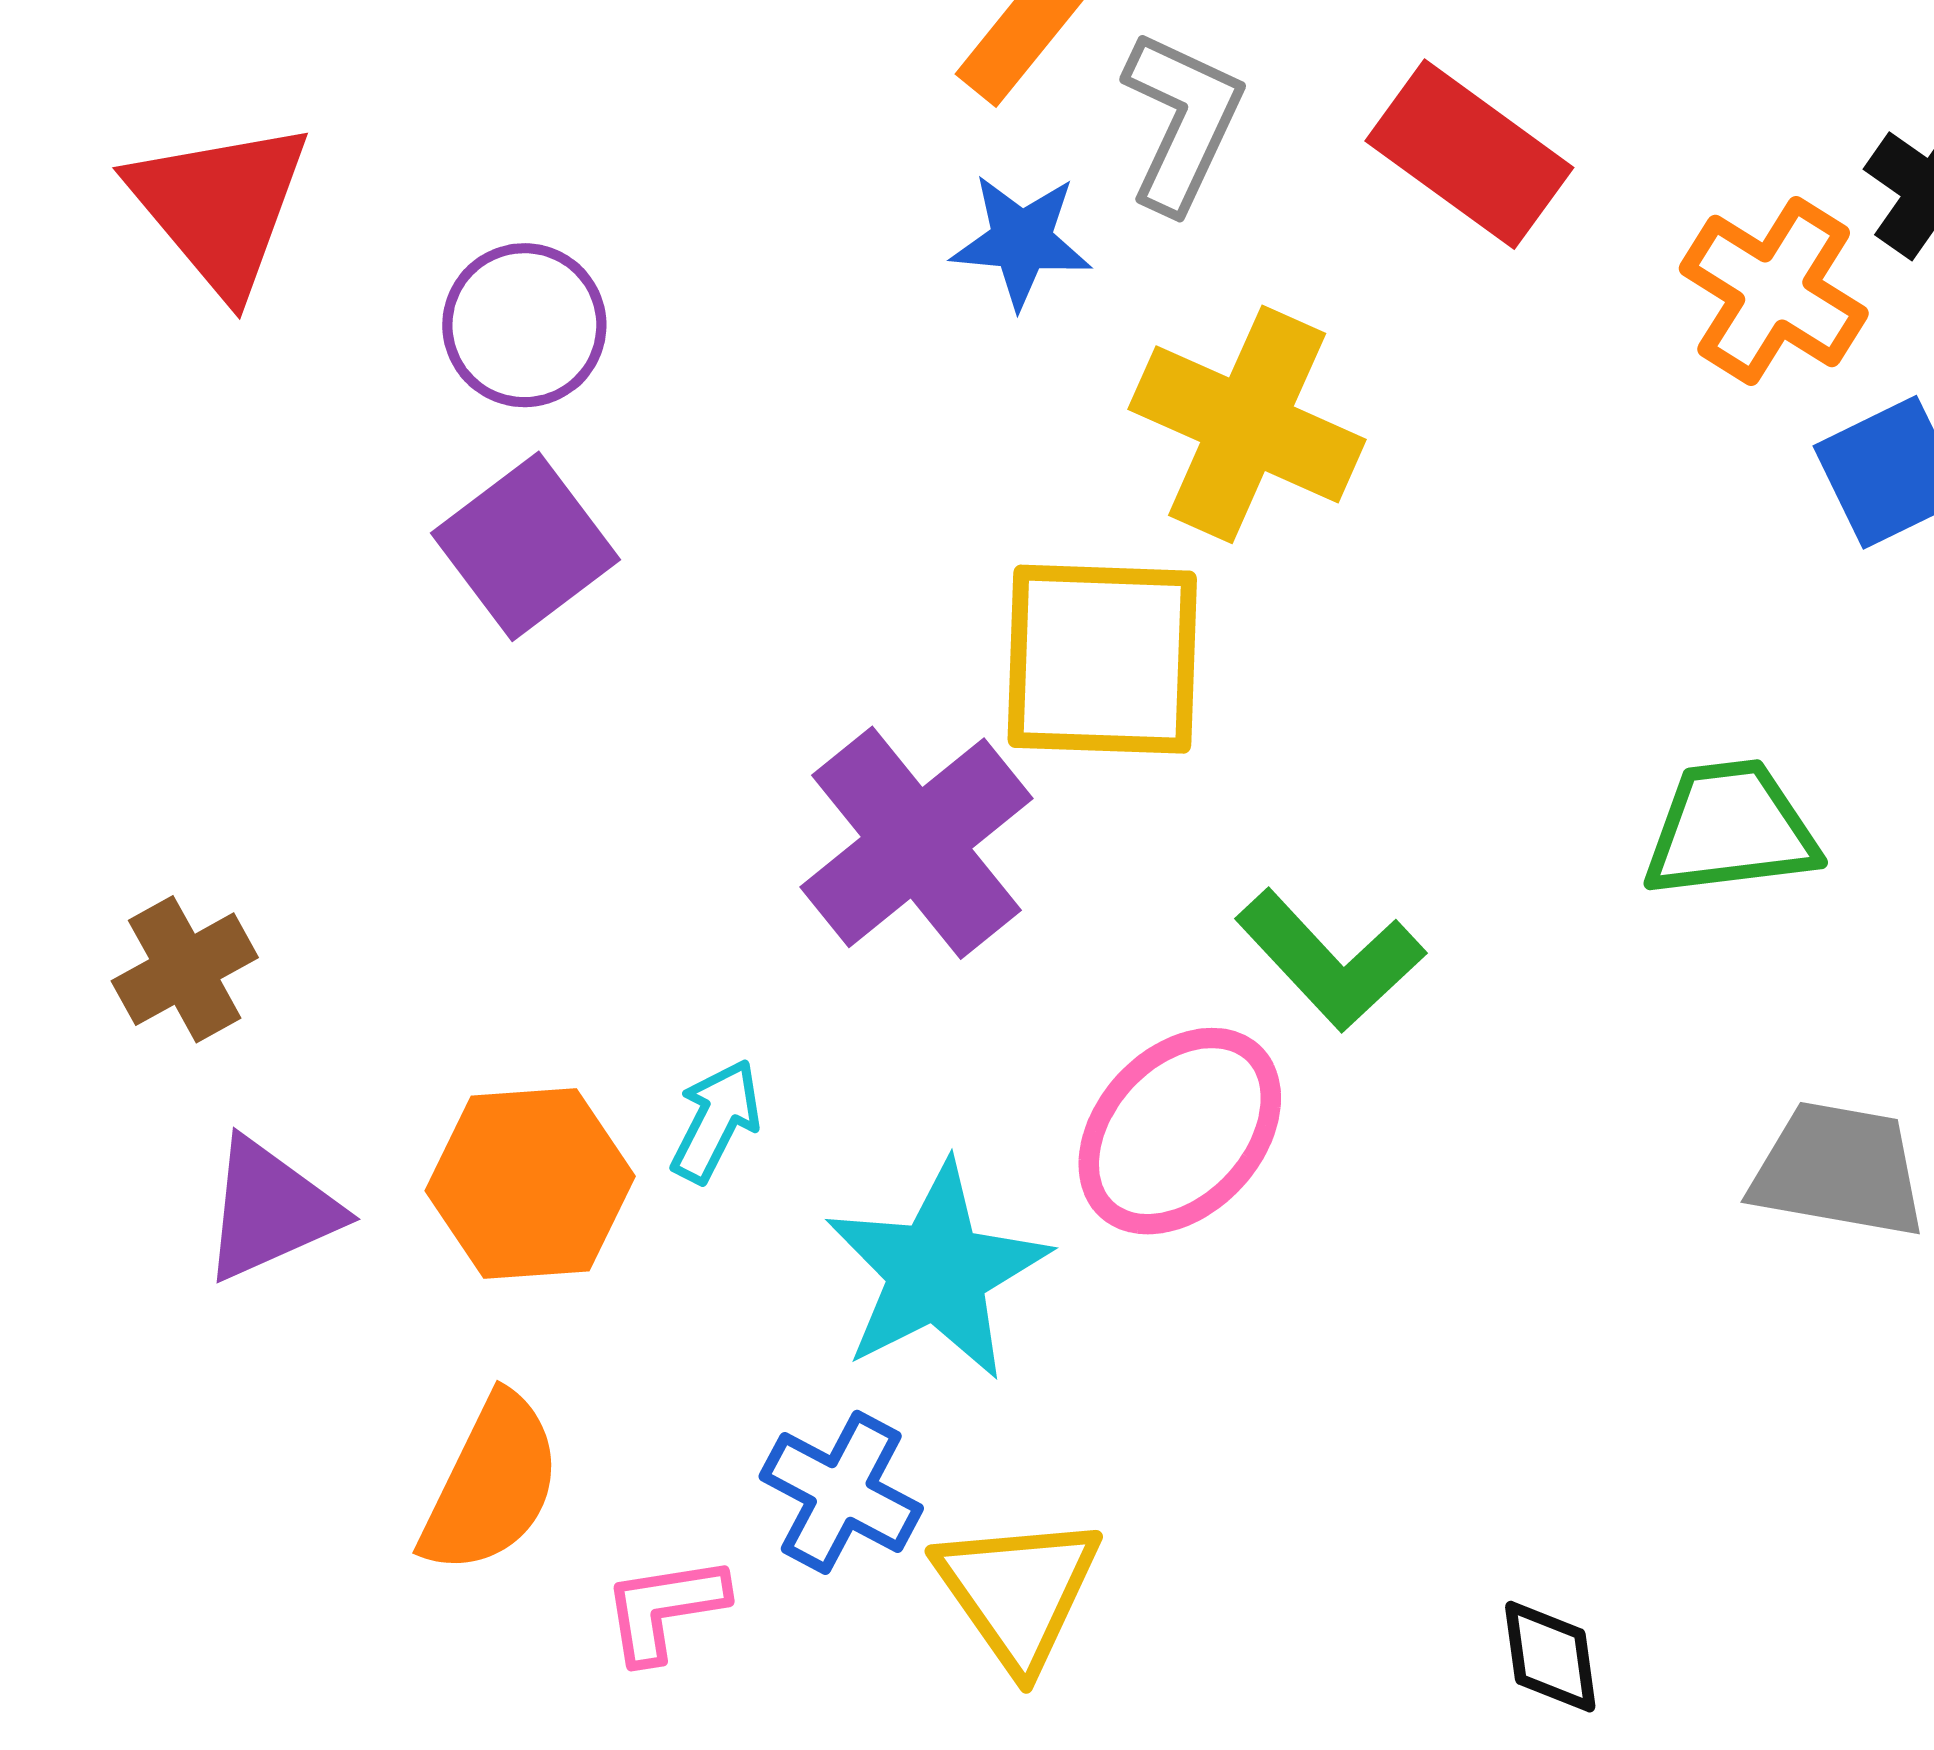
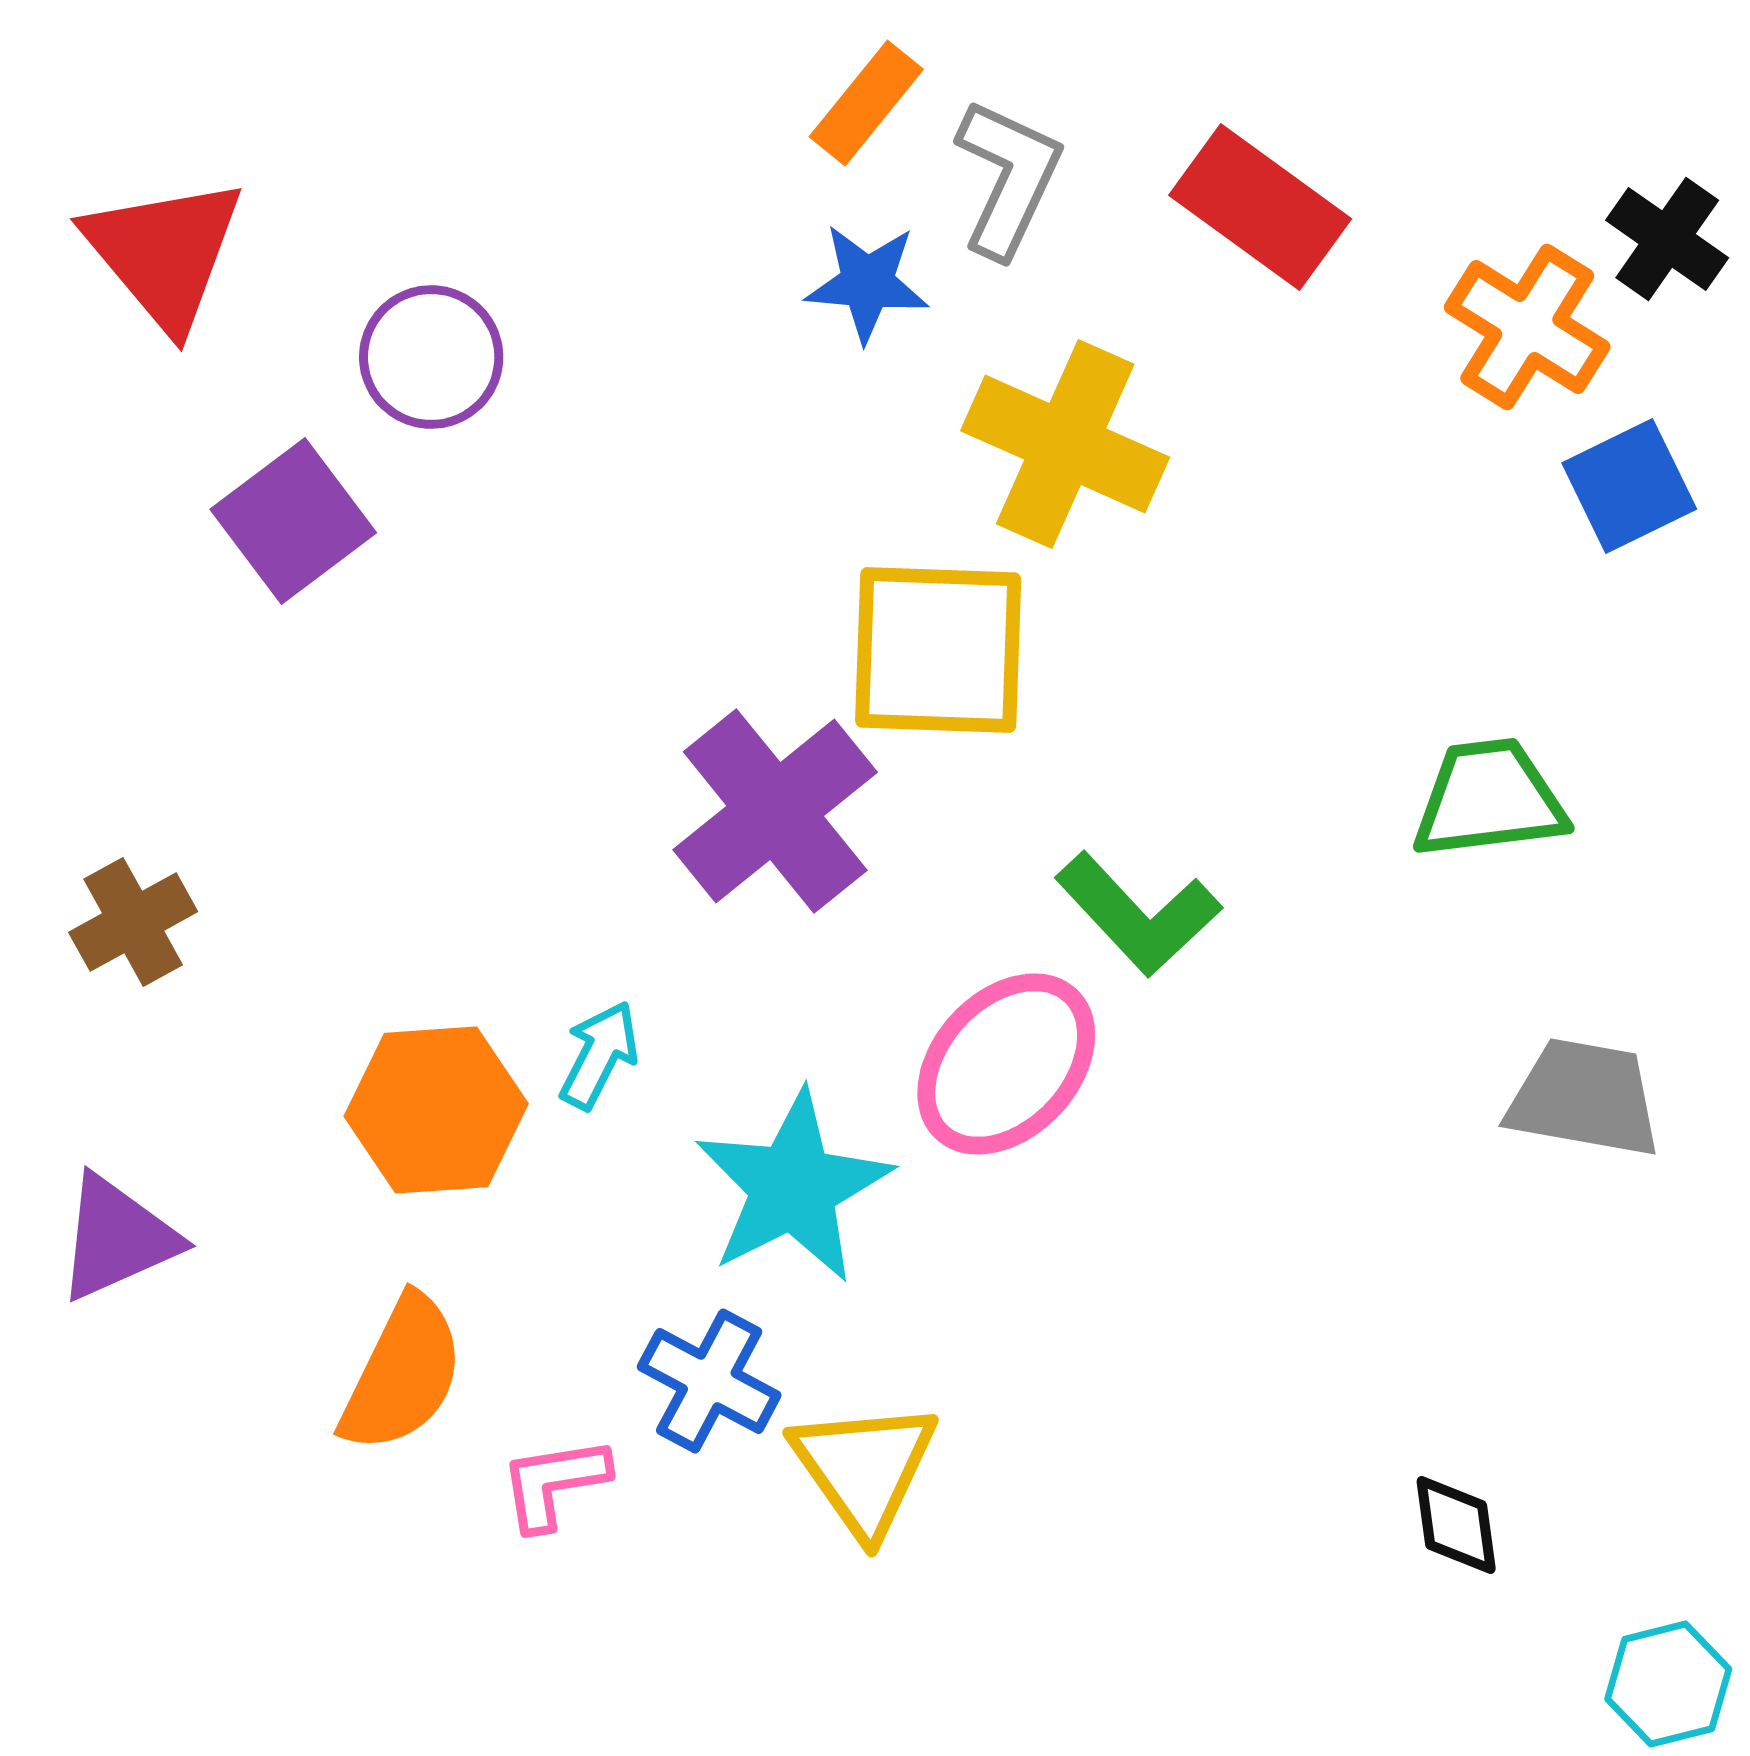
purple square: (525, 546) -> (293, 521), moved
purple triangle: (270, 1210) -> (117, 1238), moved
black diamond: (1550, 1657) -> (1456, 1525), moved

